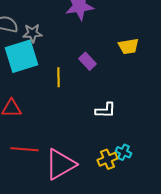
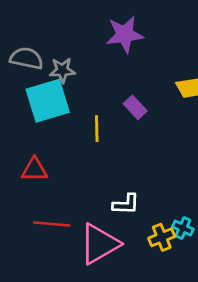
white L-shape: (105, 110) -> (126, 204), moved

